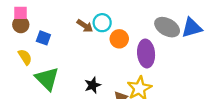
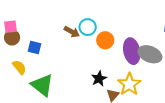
gray ellipse: (167, 27) -> (150, 54), moved
black star: (93, 85) -> (99, 79), moved

